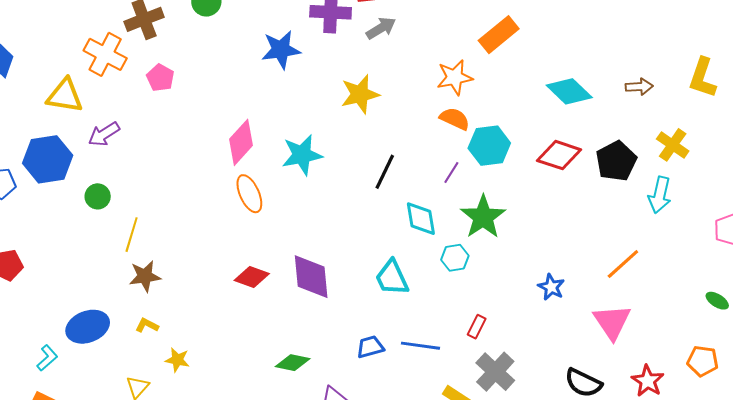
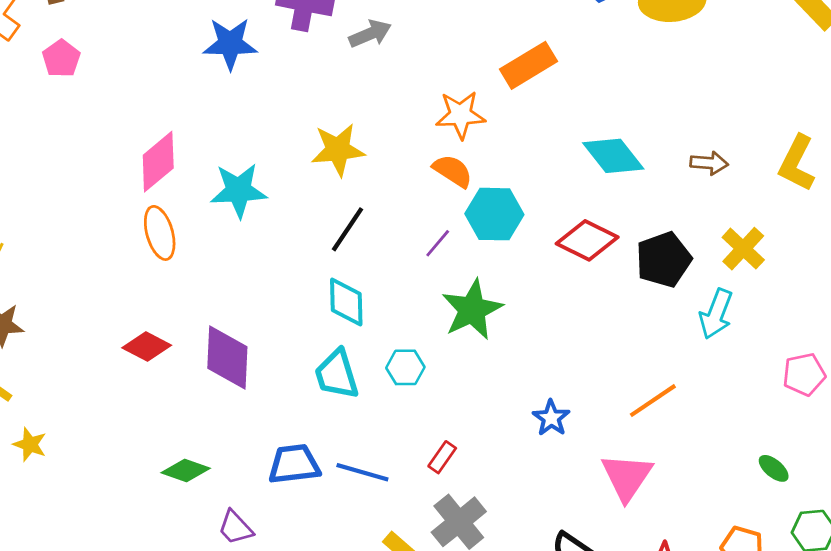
yellow star: (360, 94) -> (338, 150), moved
cyan diamond: (421, 219) -> (346, 302), moved
cyan hexagon: (455, 258) -> (405, 367), moved
blue trapezoid: (370, 347) -> (294, 464), size x1.4

